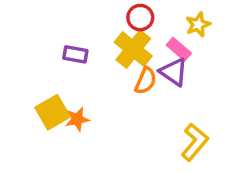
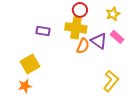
yellow cross: (133, 49) -> (76, 28), turned -30
pink rectangle: (179, 49) -> (117, 37), moved
orange star: (77, 119) -> (25, 86), moved

